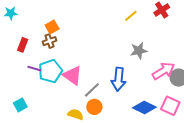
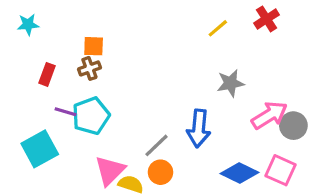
orange square: (52, 27) -> (94, 46), turned 32
pink triangle: (72, 75) -> (110, 171), moved, turned 40
cyan square: (20, 105) -> (40, 149), moved, size x1.6

